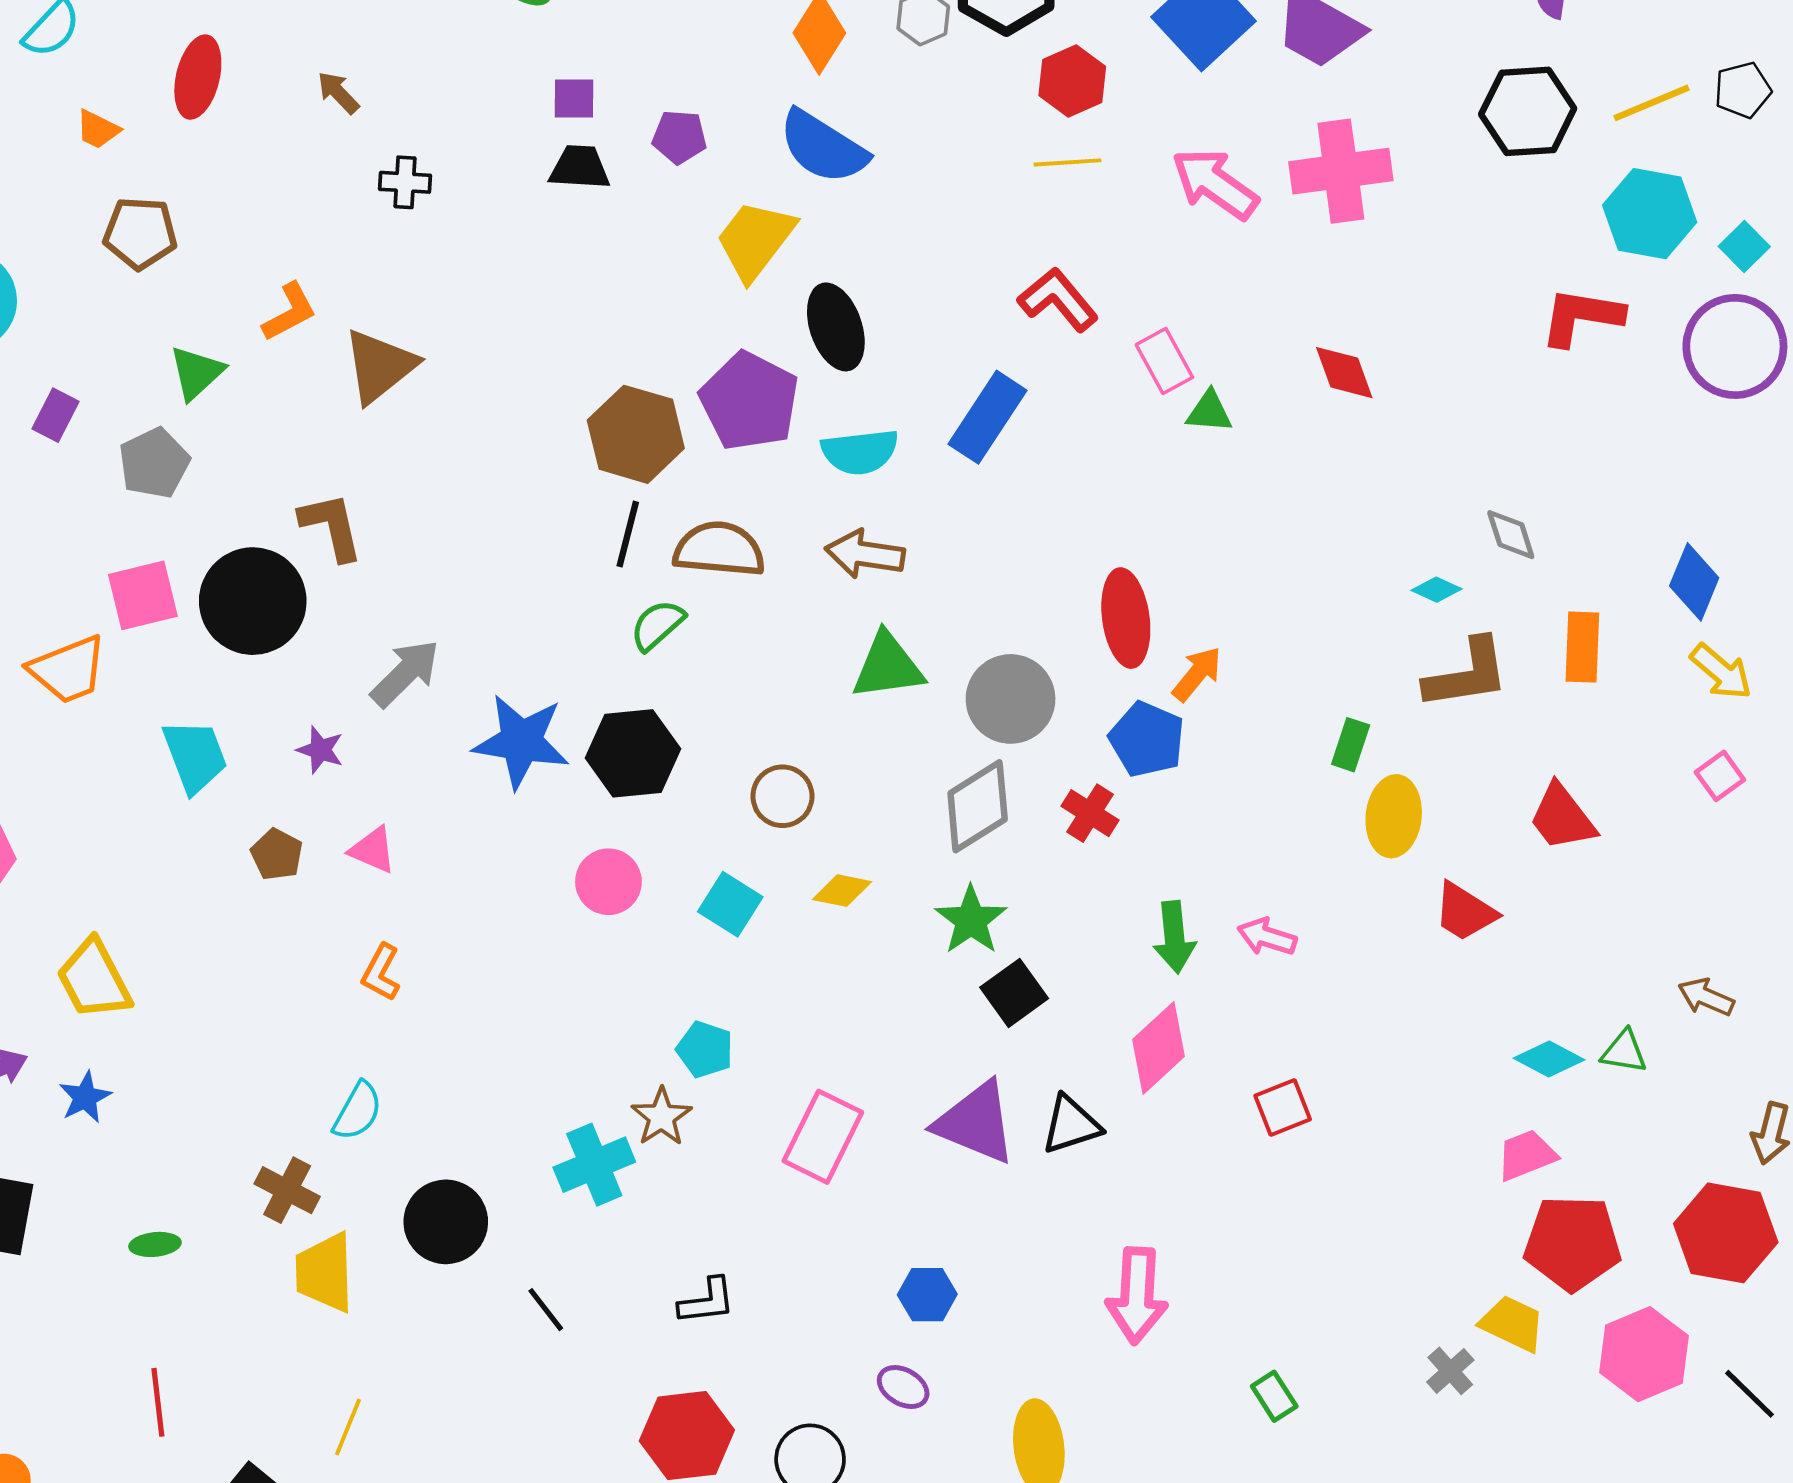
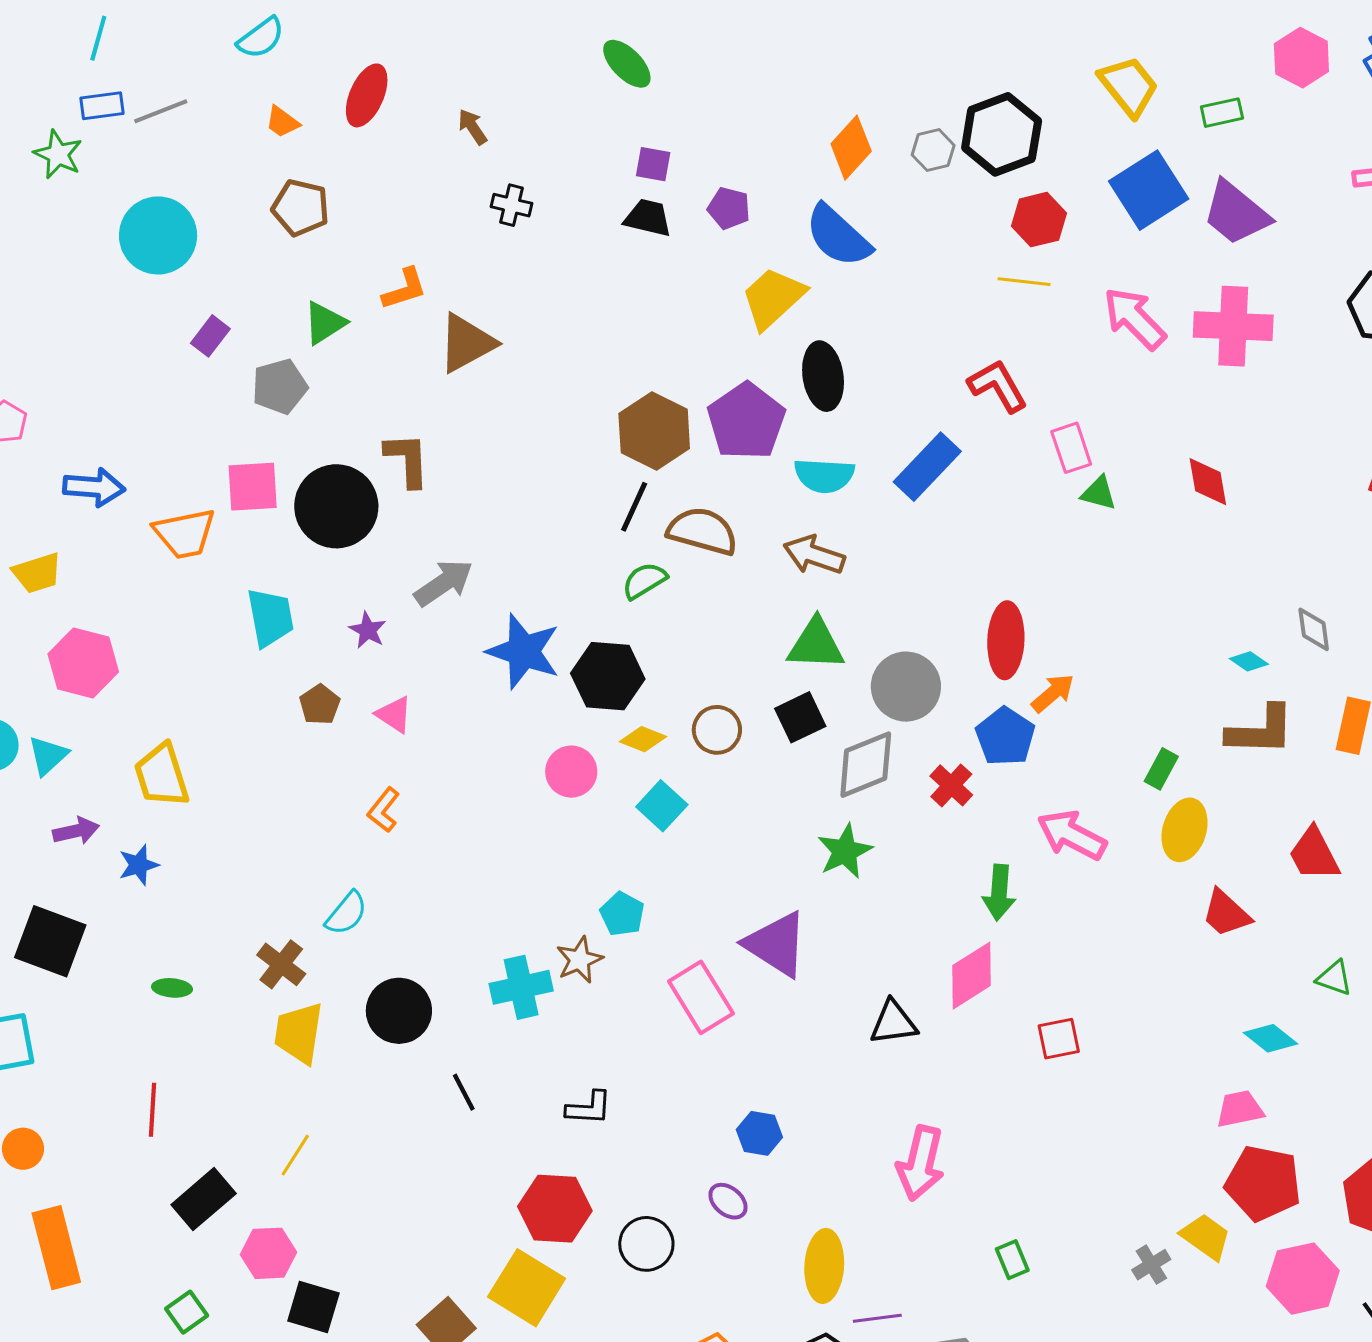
yellow diamond: (842, 891) -> (643, 739), moved
pink arrow: (1267, 937) -> (1072, 835), moved, size x1.5
black square: (1014, 993) -> (800, 717), moved
green triangle: (1624, 1052) -> (1334, 978), moved
purple triangle: (976, 1123) -> (776, 944), moved
pink rectangle: (823, 1137) -> (701, 997), turned -68

